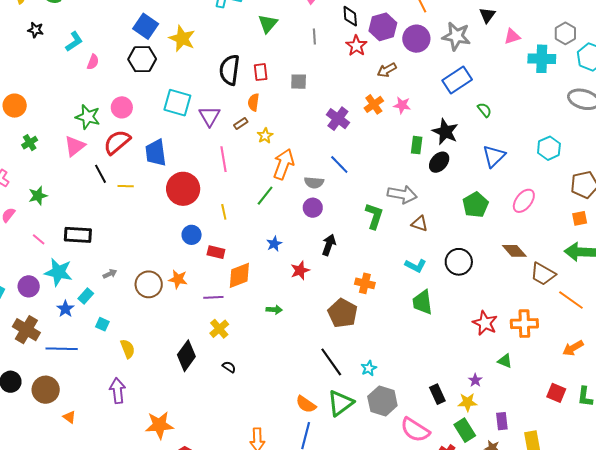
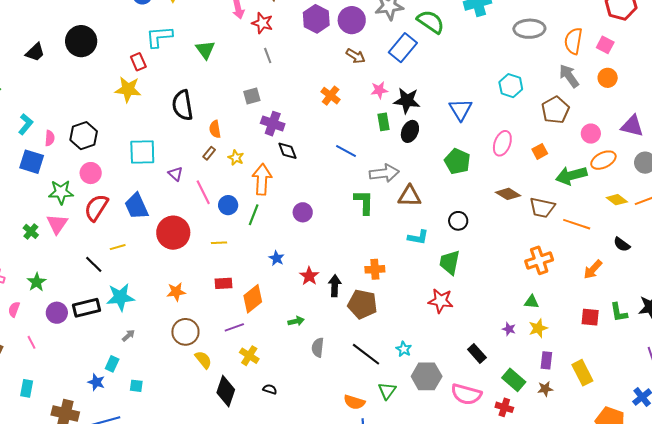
black diamond: (350, 16) -> (287, 151), moved
blue square: (146, 26) -> (32, 162), moved
gray line: (314, 37) -> (268, 56), moved
red star: (356, 46) -> (262, 23), moved
black hexagon: (142, 59) -> (84, 136), moved
brown arrow: (387, 70) -> (356, 56), moved, turned -102
red rectangle: (261, 72) -> (138, 62), moved
pink star: (402, 105) -> (379, 90), moved
green semicircle: (484, 110) -> (431, 22), moved, size x1.8
purple triangle: (210, 116) -> (176, 174), moved, size x0.7
purple cross: (338, 119) -> (273, 124), moved
green cross: (30, 143) -> (31, 231), moved
blue line: (339, 164) -> (346, 151), moved
black line: (100, 174) -> (94, 264), moved
gray semicircle: (314, 183) -> (318, 348), moved, turned 108
yellow line: (224, 212) -> (219, 243), turned -63
orange square: (580, 218) -> (540, 151), moved
brown triangle: (420, 224) -> (410, 196), size x1.4
blue circle: (192, 235) -> (228, 205), moved
pink line: (39, 239) -> (32, 342), moved, turned 40
black arrow: (329, 245) -> (335, 286), moved
black circle: (459, 262) -> (458, 221), size x0.7
cyan star: (58, 272) -> (120, 297), moved
orange star: (178, 279) -> (176, 292), moved
brown circle: (149, 284) -> (185, 332), moved
purple circle: (29, 286) -> (57, 313), moved
green trapezoid: (423, 302) -> (450, 262), moved, turned 36
red star: (485, 323) -> (441, 301), moved
yellow semicircle: (128, 349) -> (203, 360), moved
yellow star: (467, 402) -> (538, 328), moved
green triangle: (341, 403) -> (387, 391), size x0.7
purple rectangle: (502, 421) -> (546, 360), turned 30

